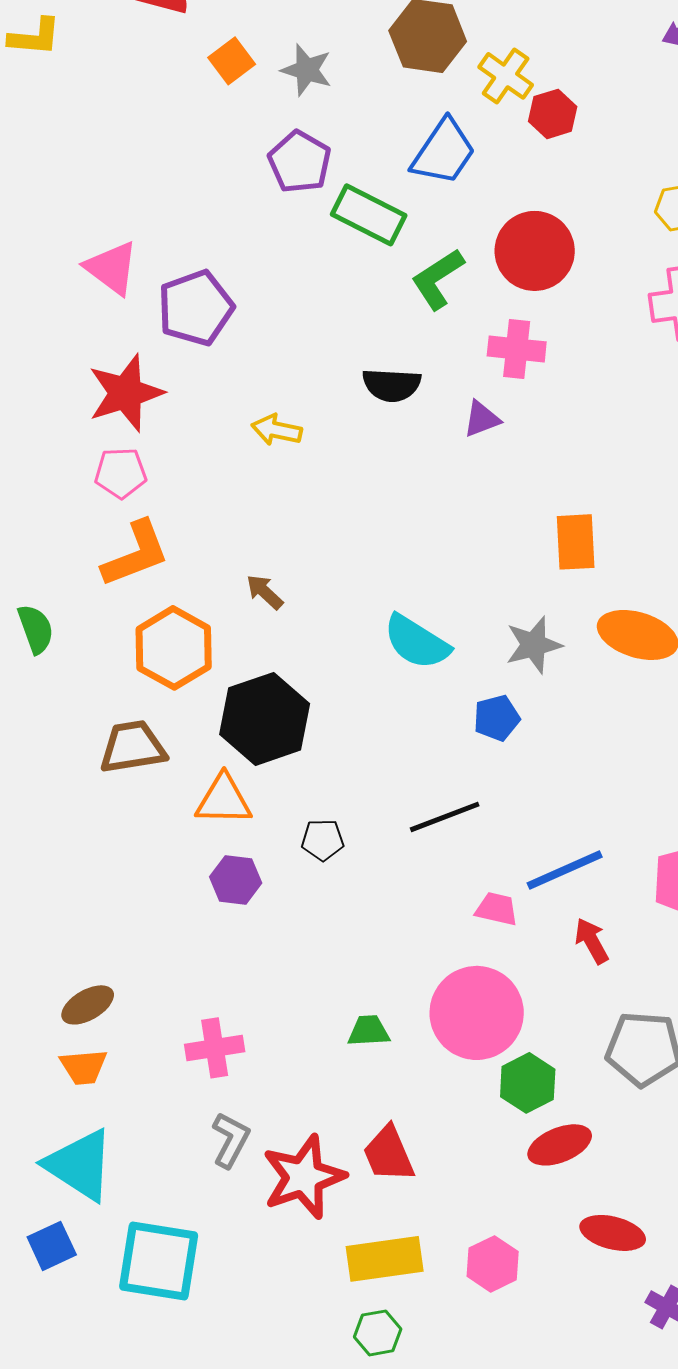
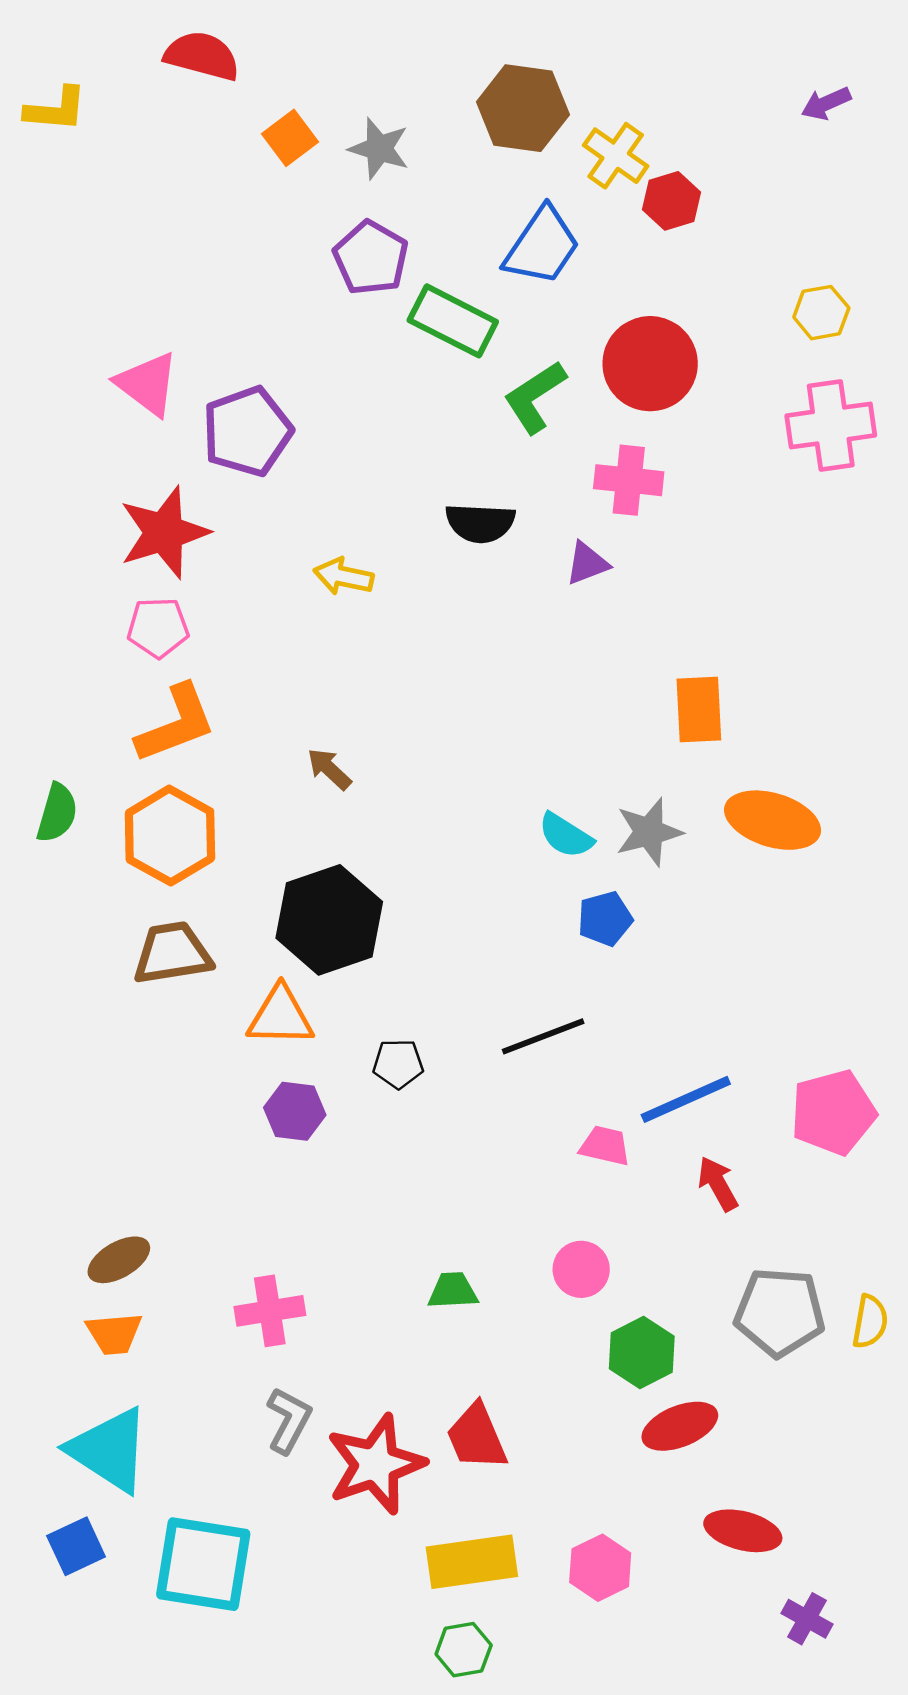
green semicircle: (36, 629) -> (57, 813), turned 36
cyan semicircle: (417, 642) -> (566, 836), moved, size x0.7
orange hexagon: (174, 648) -> (170, 836), moved
pink circle: (477, 1013) -> (581, 1269), size x0.5

